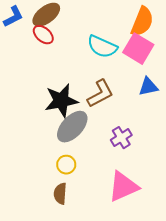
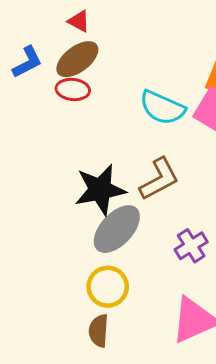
red ellipse: (43, 35) -> (73, 89), turned -35
yellow circle: (66, 165) -> (108, 287), size x1.4

